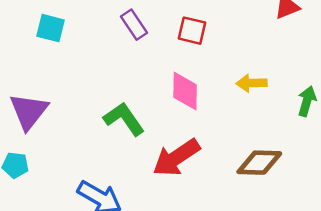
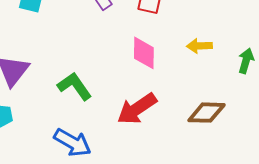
green L-shape: (124, 119) -> (75, 86), moved

